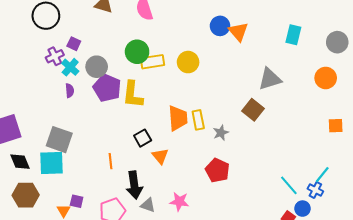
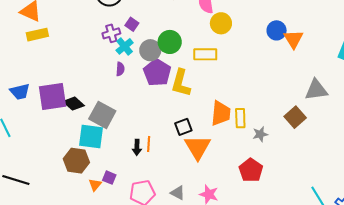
green circle: (137, 52) -> (170, 42), moved
yellow circle: (188, 62) -> (221, 23), moved
orange triangle: (160, 156) -> (198, 147), size x1.6
black diamond: (20, 162) -> (74, 104), moved, turned -35
black arrow: (134, 185) -> (137, 147), moved, size x0.6
brown hexagon: (26, 195) -> (76, 161), moved

